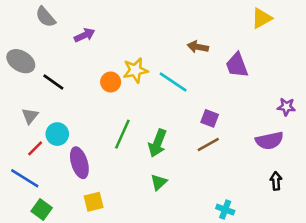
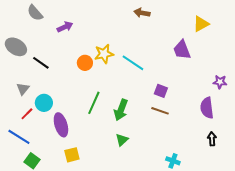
yellow triangle: (262, 18) -> (201, 24), moved
brown arrow: (198, 47) -> (142, 13), moved
purple semicircle: (269, 141) -> (207, 108), turned 95
brown line: (208, 144) -> (160, 111), turned 48

